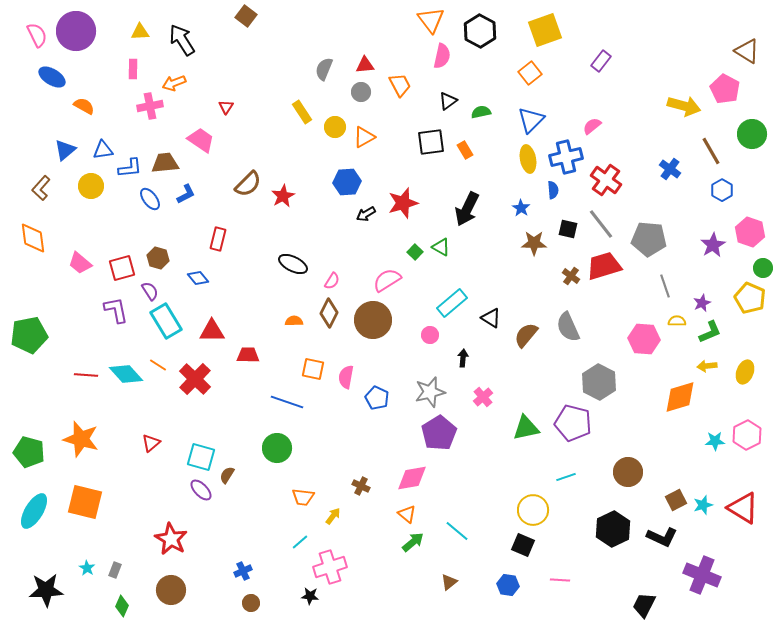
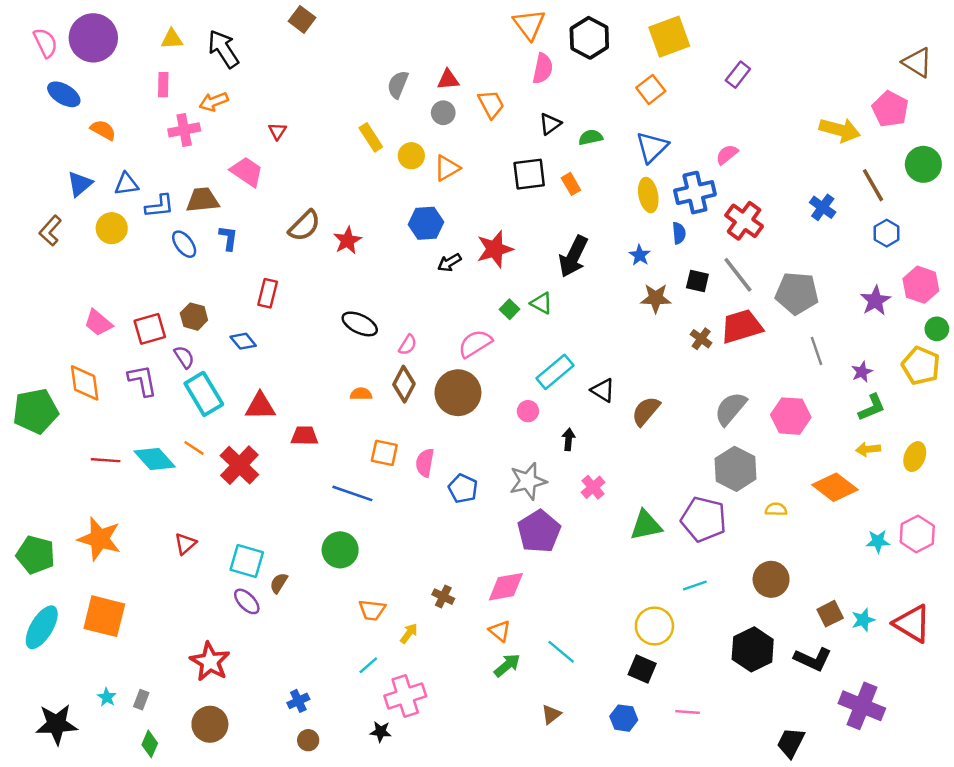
blue L-shape: (186, 194) -> (228, 238), turned -55
orange diamond: (33, 238) -> (85, 383), moved
yellow semicircle: (677, 321) -> (776, 509), moved
gray semicircle: (568, 327) -> (731, 409), moved, turned 64
orange diamond: (680, 397) -> (835, 487), turned 54

